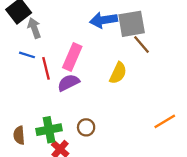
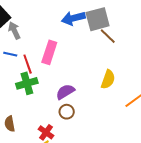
yellow semicircle: (118, 73) -> (108, 79), moved
purple semicircle: (68, 83) -> (65, 92), moved
green cross: (49, 130) -> (27, 83), moved

